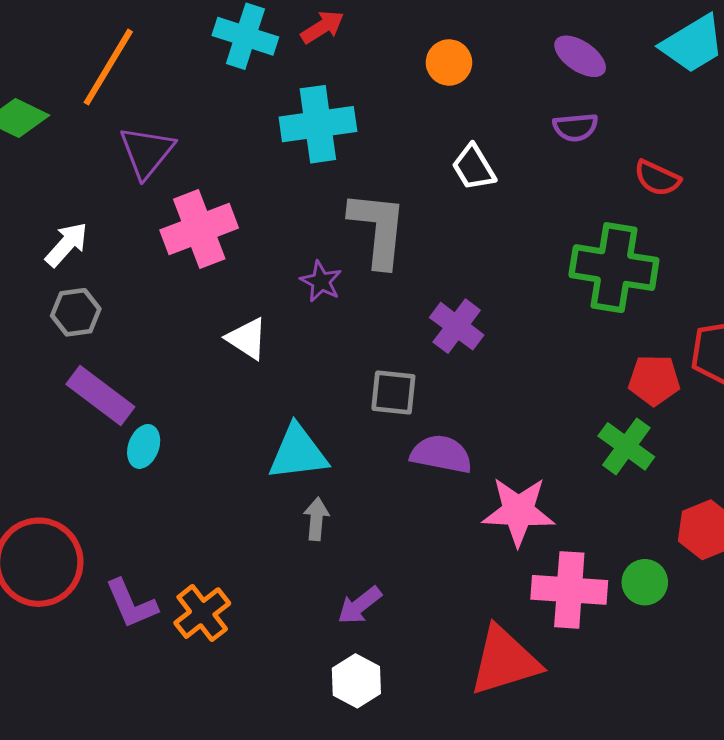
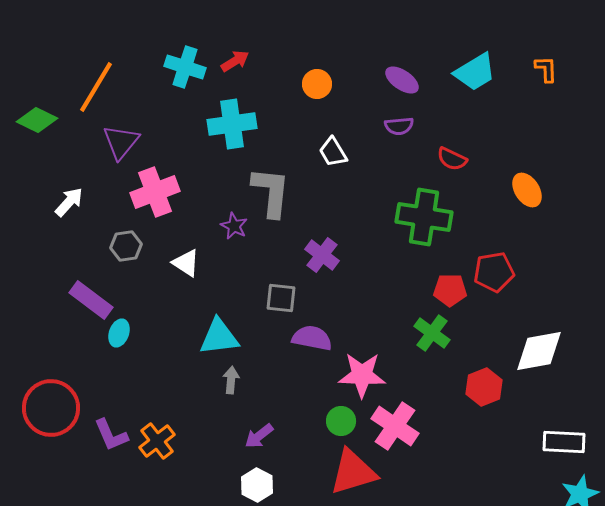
gray hexagon: (76, 312) -> (126, 246), moved
green circle: (645, 582) -> (341, 421), moved
pink cross: (569, 590) -> (395, 426), turned 30

